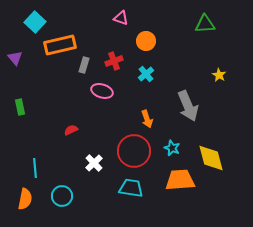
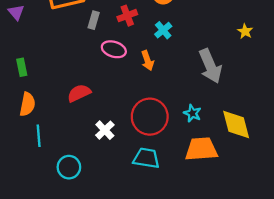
orange arrow: (147, 119) -> (147, 61), moved
red semicircle: (71, 130) -> (79, 93), size x1.5
orange semicircle: (25, 199) -> (27, 104), moved

